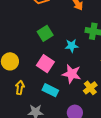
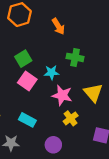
pink square: (45, 64) -> (27, 81), moved
pink star: (72, 74) -> (62, 95), moved

